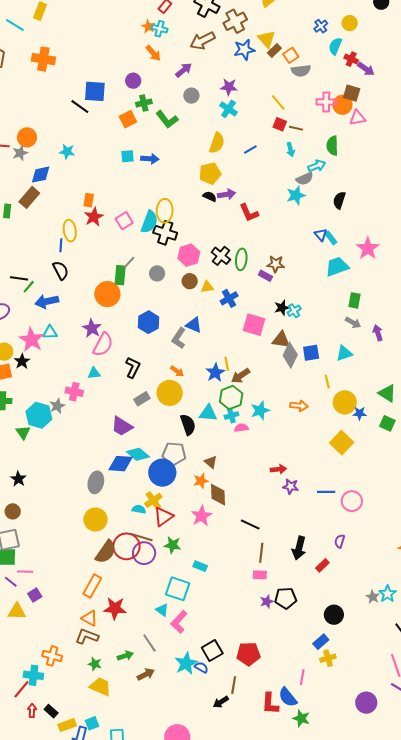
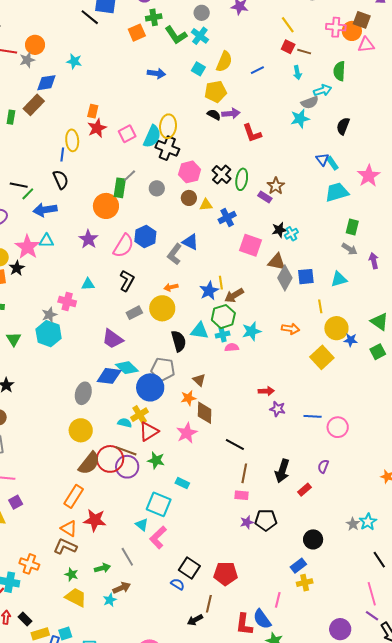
cyan cross: (228, 109) -> (200, 36), moved
cyan square: (128, 156) -> (198, 69), moved, turned 32
brown star: (276, 264) -> (276, 186), turned 30
pink semicircle: (103, 345) -> (123, 246), moved
orange arrow: (177, 371) -> (171, 287), turned 128
cyan hexagon: (39, 415) -> (49, 334), moved
green square: (387, 423) -> (378, 352), turned 35
yellow square: (342, 443) -> (322, 357), moved
black square: (212, 650) -> (189, 568), turned -30
cyan star: (186, 663) -> (110, 600), moved, size x0.6

